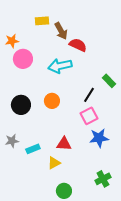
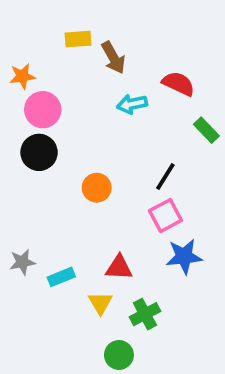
red semicircle: (78, 45) -> (178, 84), moved
cyan arrow: (60, 66) -> (132, 104), moved, size x0.7
green rectangle: (109, 81) -> (206, 130), moved
black circle: (21, 105) -> (39, 152), moved
yellow triangle: (54, 163) -> (100, 303), turned -32
green cross: (103, 179) -> (145, 314), moved

